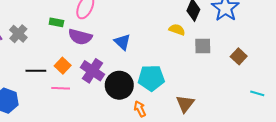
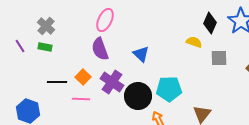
green rectangle: (56, 22) -> (45, 47), moved
gray cross: (18, 34) -> (46, 26), moved
purple semicircle: (80, 37) -> (100, 49), turned 55

